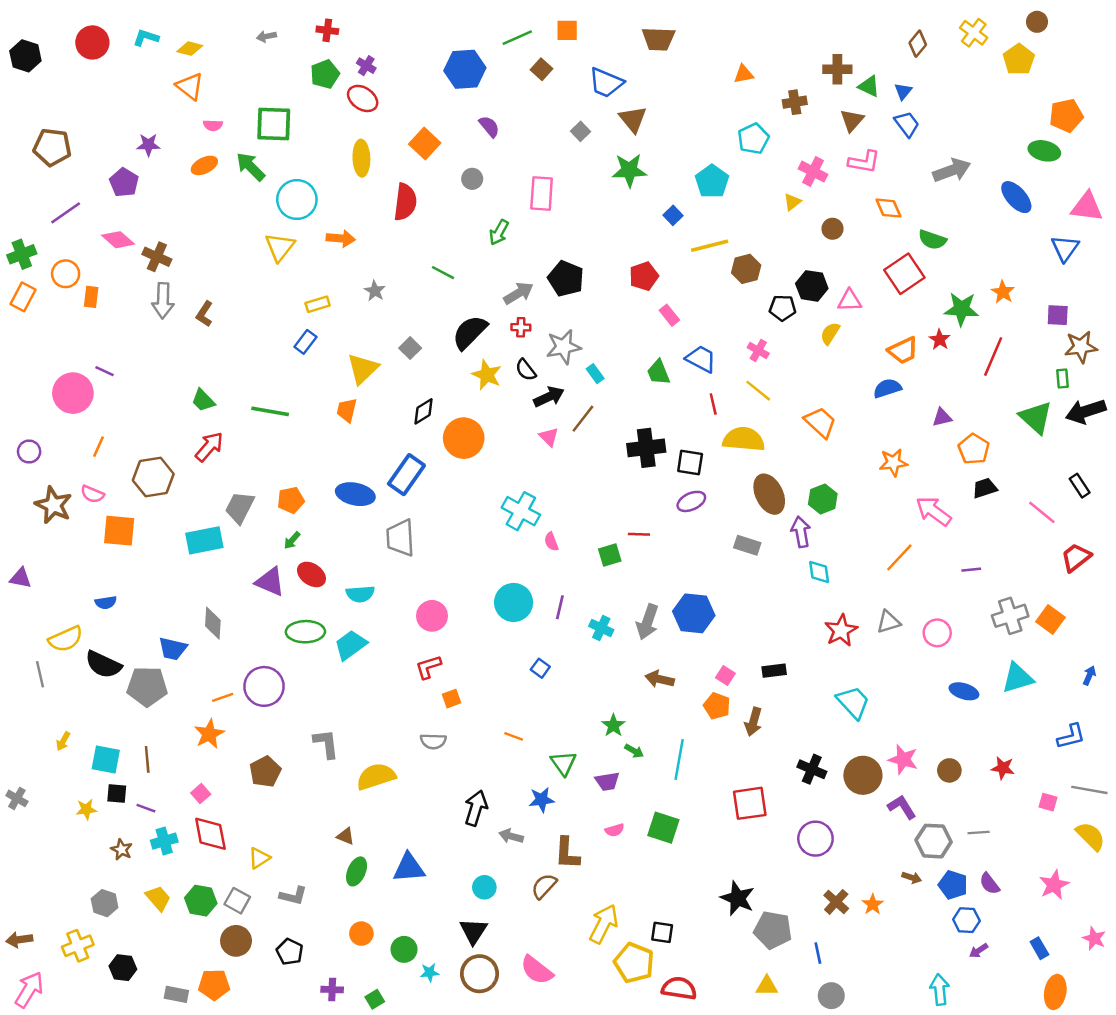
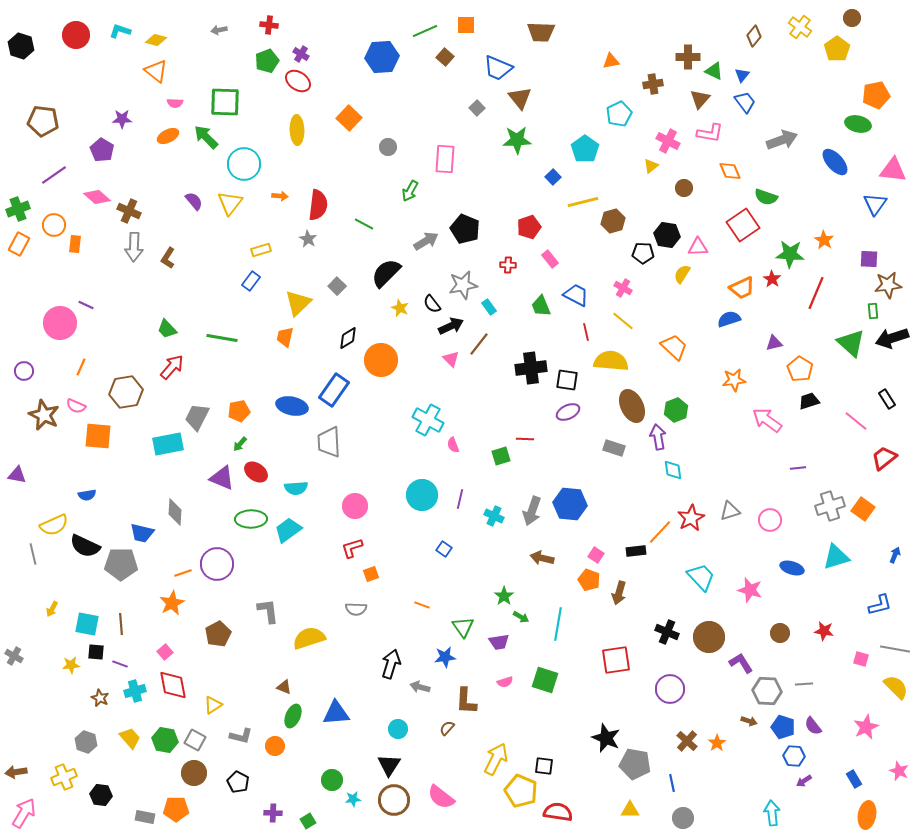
purple semicircle: (489, 126) -> (194, 201), moved
red semicircle: (405, 202) -> (318, 205), moved
orange arrow: (341, 238) -> (280, 196), size x0.7
red cross: (521, 327) -> (508, 265), moved
yellow star: (487, 375) -> (400, 308), size x0.7
orange line: (899, 557) -> (660, 532), moved
pink star: (903, 759) -> (750, 590), moved
brown semicircle: (544, 886) -> (447, 728), size x0.7
orange circle: (361, 934) -> (275, 746), moved

